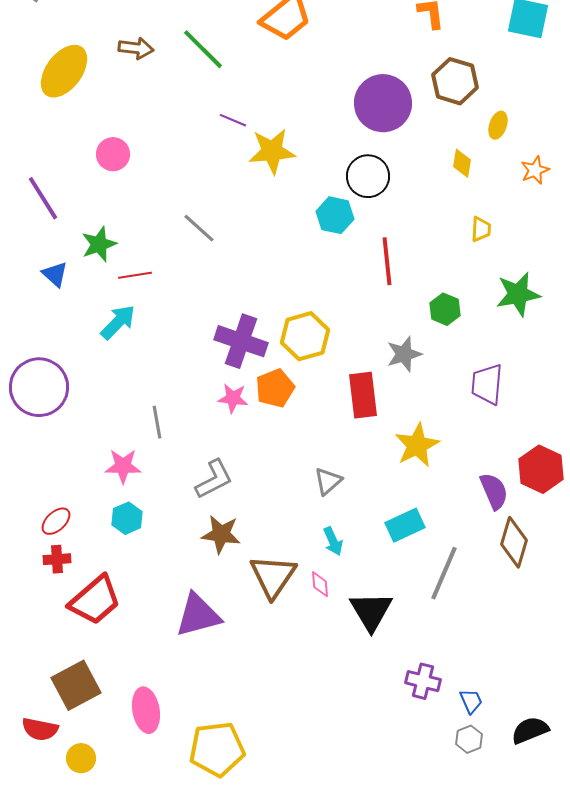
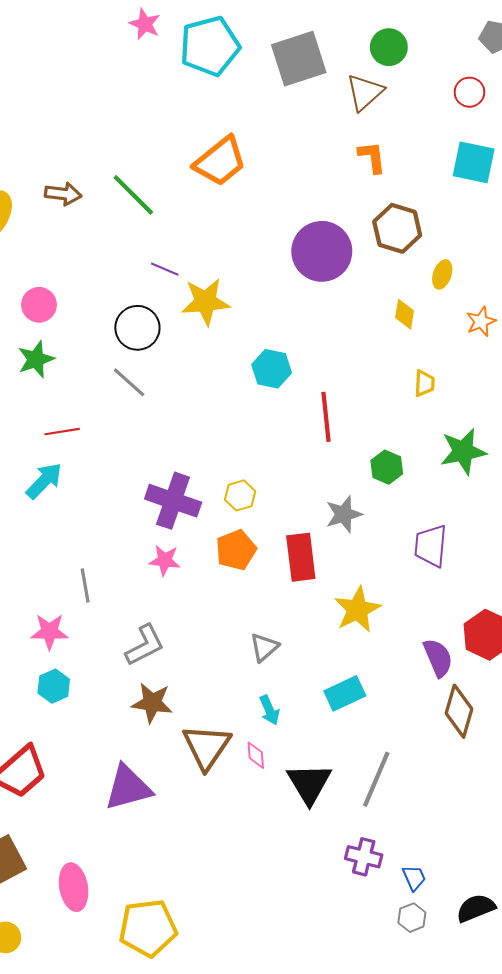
black circle: (368, 176) -> (137, 328), moved
green star: (99, 244) -> (36, 359), moved
yellow hexagon: (305, 336) -> (240, 495), size x0.6
orange pentagon: (275, 388) -> (236, 550), moved
gray line: (444, 573) -> (376, 779), moved

